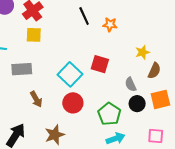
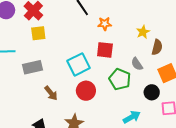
orange star: (110, 25) -> (105, 24), moved
cyan square: (70, 74) -> (79, 64), turned 30
black circle: (137, 104) -> (152, 92), moved
green pentagon: (109, 114) -> (120, 79), moved

